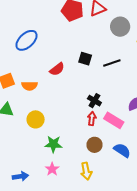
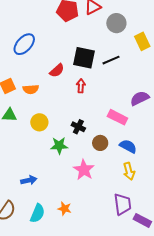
black square: (85, 59) -> (84, 58), size x1.6
black cross: (94, 101) -> (78, 127), moved
red arrow: (92, 118) -> (81, 86), moved
pink star: (52, 169) -> (84, 170), moved, size x1.5
yellow arrow: (86, 171) -> (129, 171), moved

